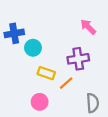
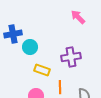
pink arrow: (88, 27) -> (78, 17), moved
orange line: (66, 83) -> (60, 87), moved, turned -48

